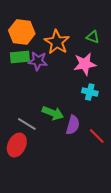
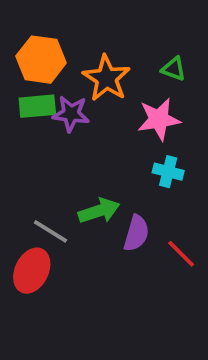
green arrow: (53, 113) -> (99, 211), turned -40

